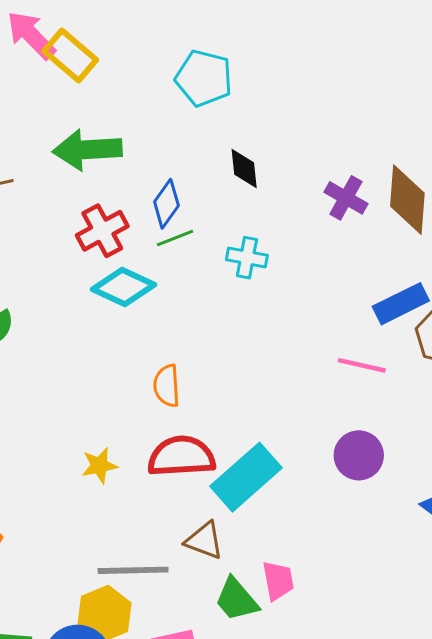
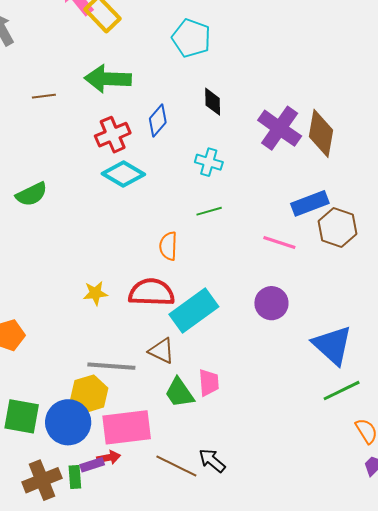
purple cross: (346, 198) -> (280, 128), size x1.5
green line: (175, 238) -> (209, 211), moved
orange semicircle: (167, 386) -> (168, 246), moved

